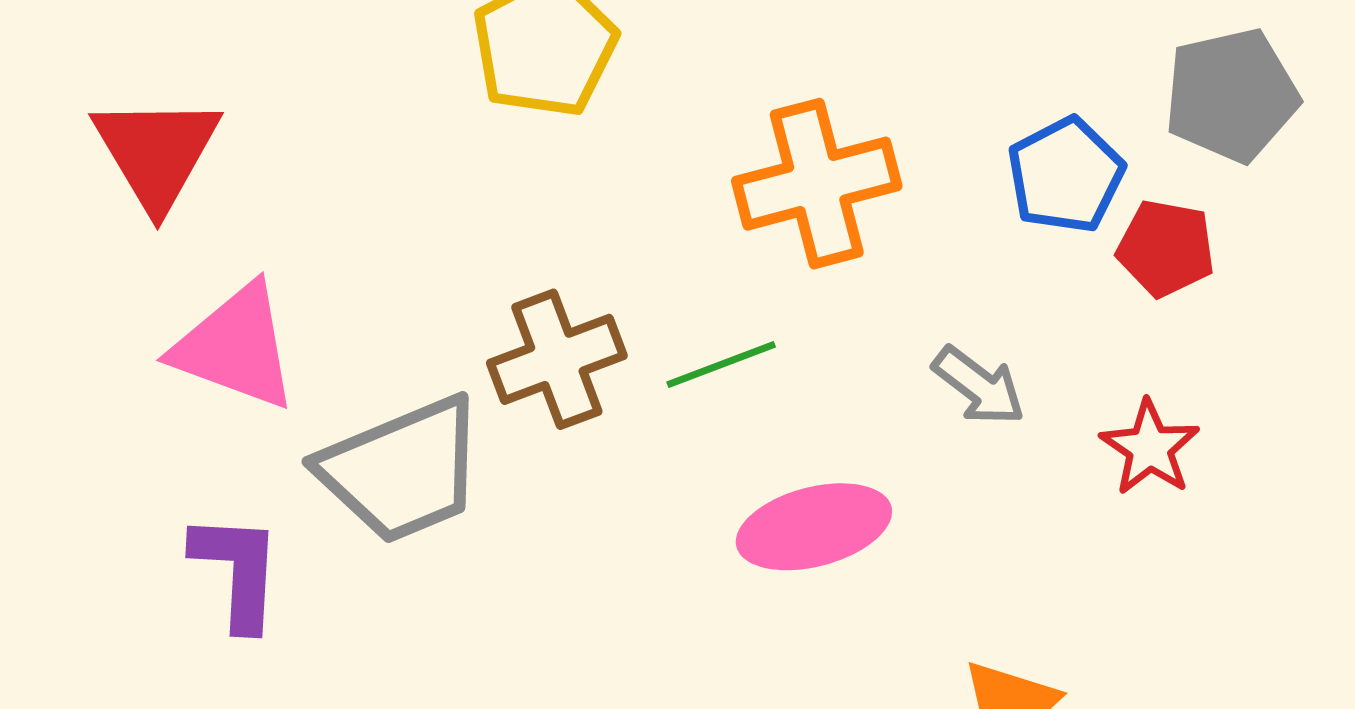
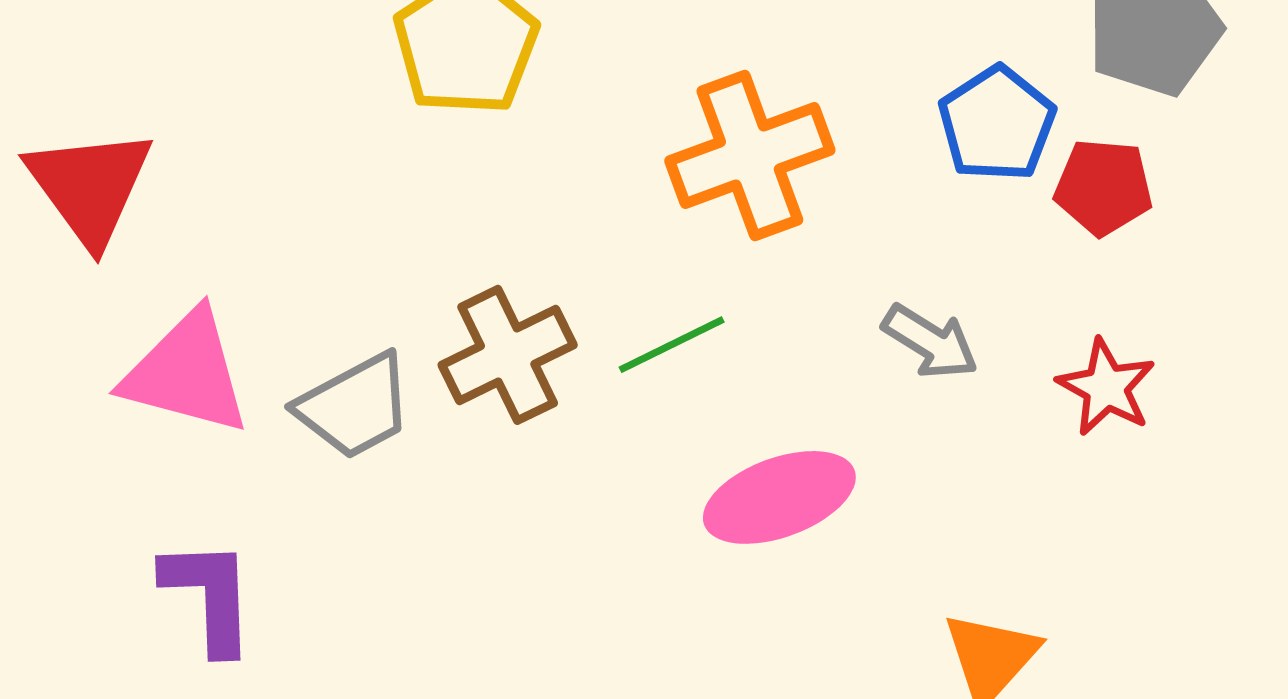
gray trapezoid: (402, 470) -> (355, 406), moved, size x0.7

